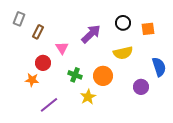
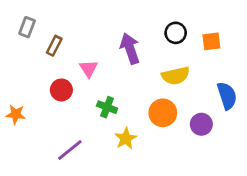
purple arrow: (91, 34) -> (130, 49), turned -65
orange circle: (103, 76) -> (163, 113), moved
orange star: (32, 80) -> (16, 114), moved

